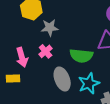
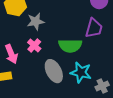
cyan star: (89, 83) -> (81, 72), turned -30

